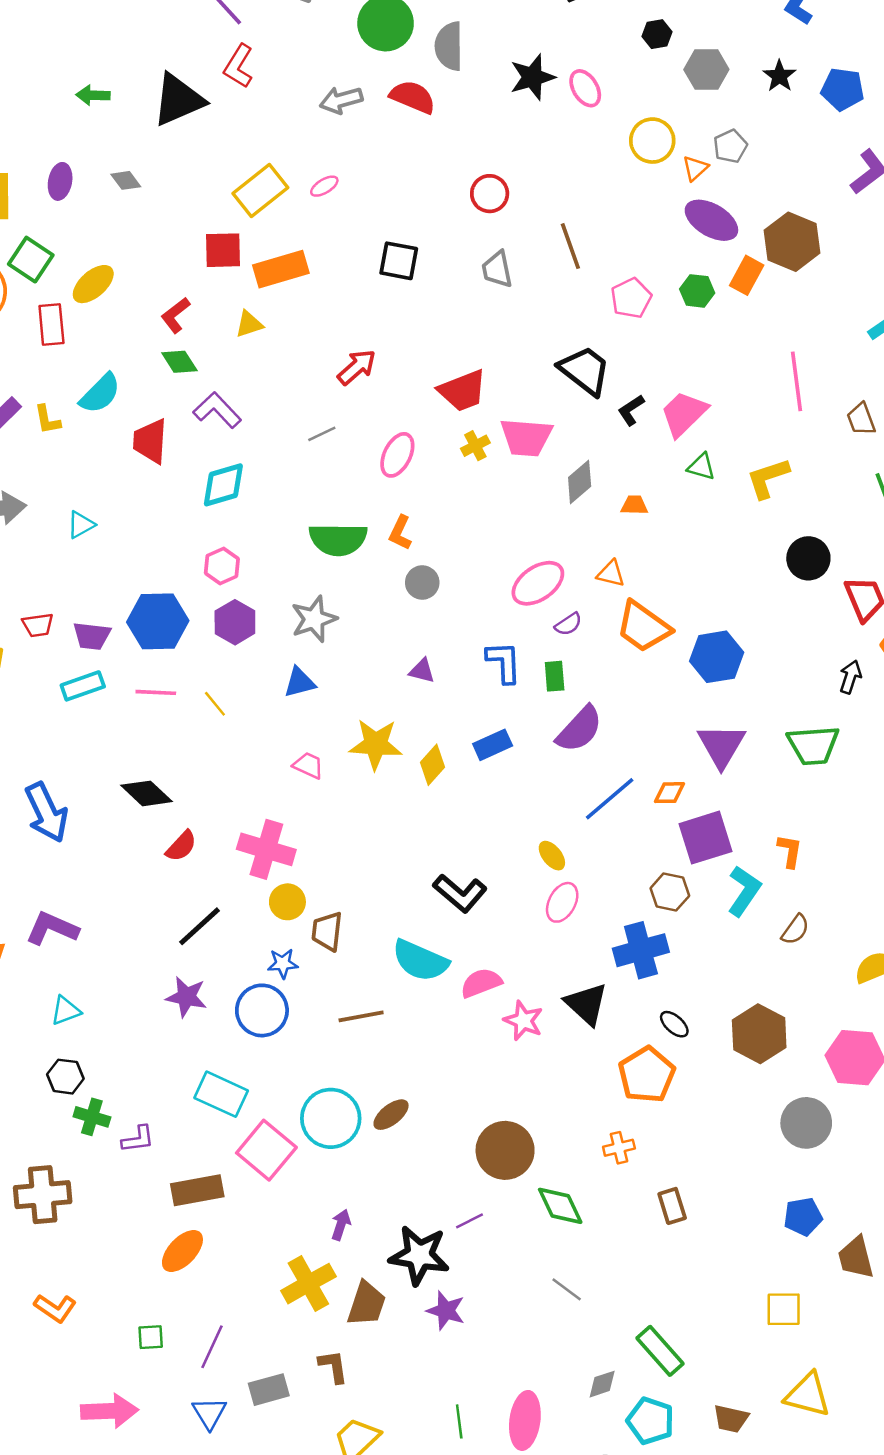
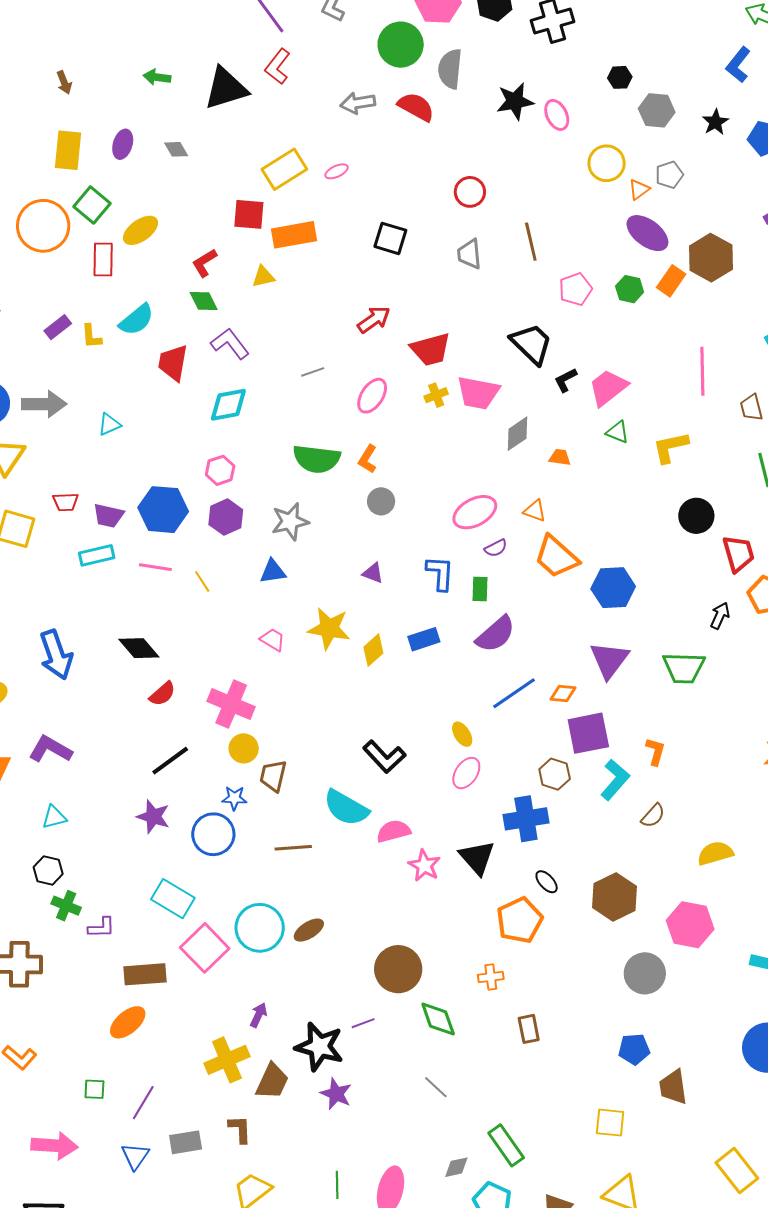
red arrow: (357, 367) -> (374, 319), moved

